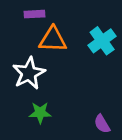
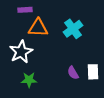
purple semicircle: (102, 124) -> (73, 73), moved

